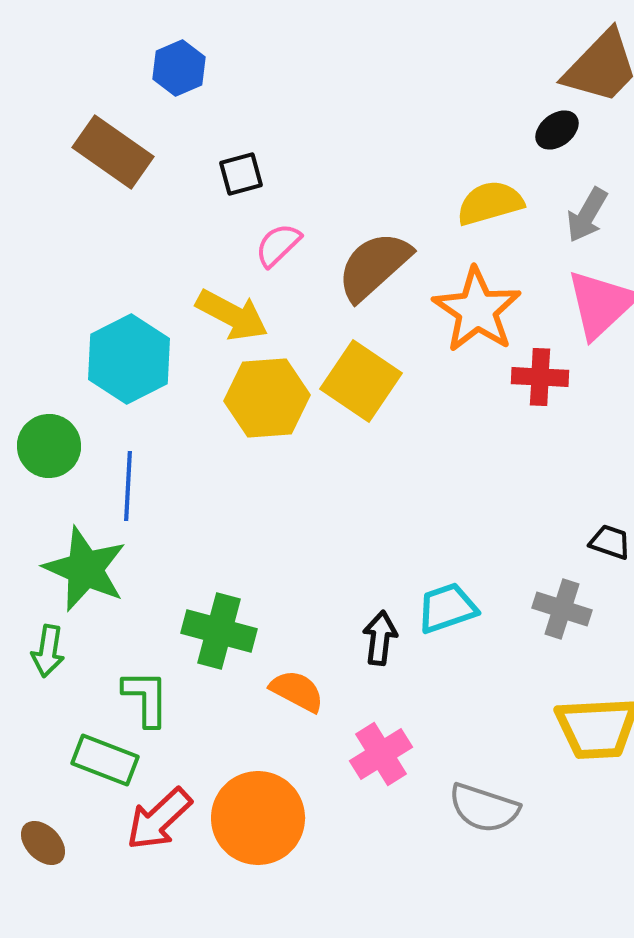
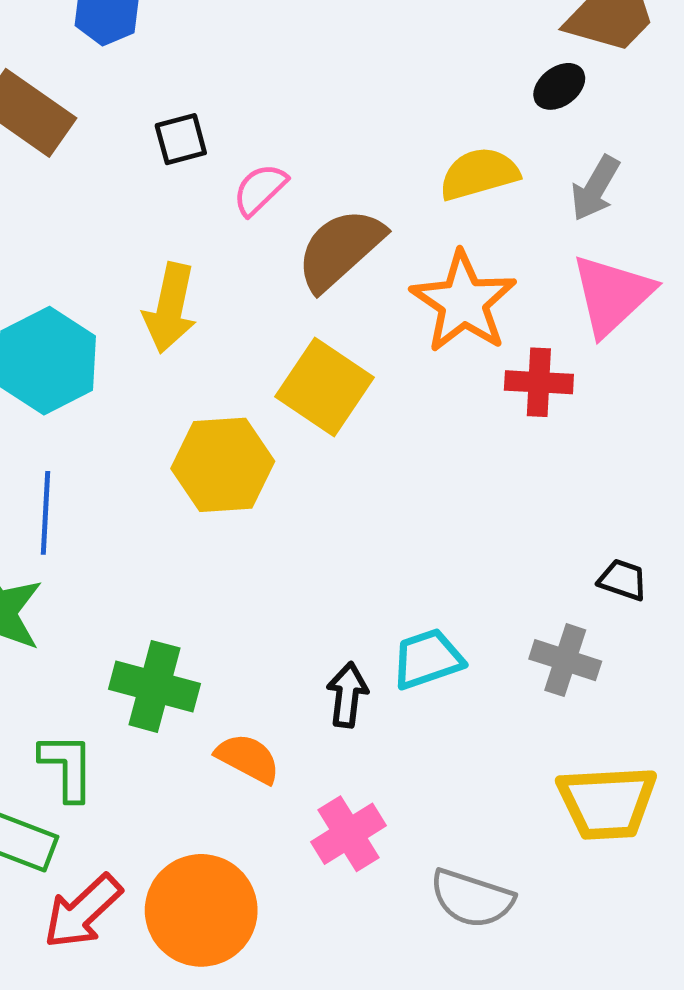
pink semicircle: (278, 245) -> (260, 189), moved
yellow arrow: (232, 315) -> (170, 308), turned 74
yellow hexagon: (267, 398) -> (223, 465), moved

